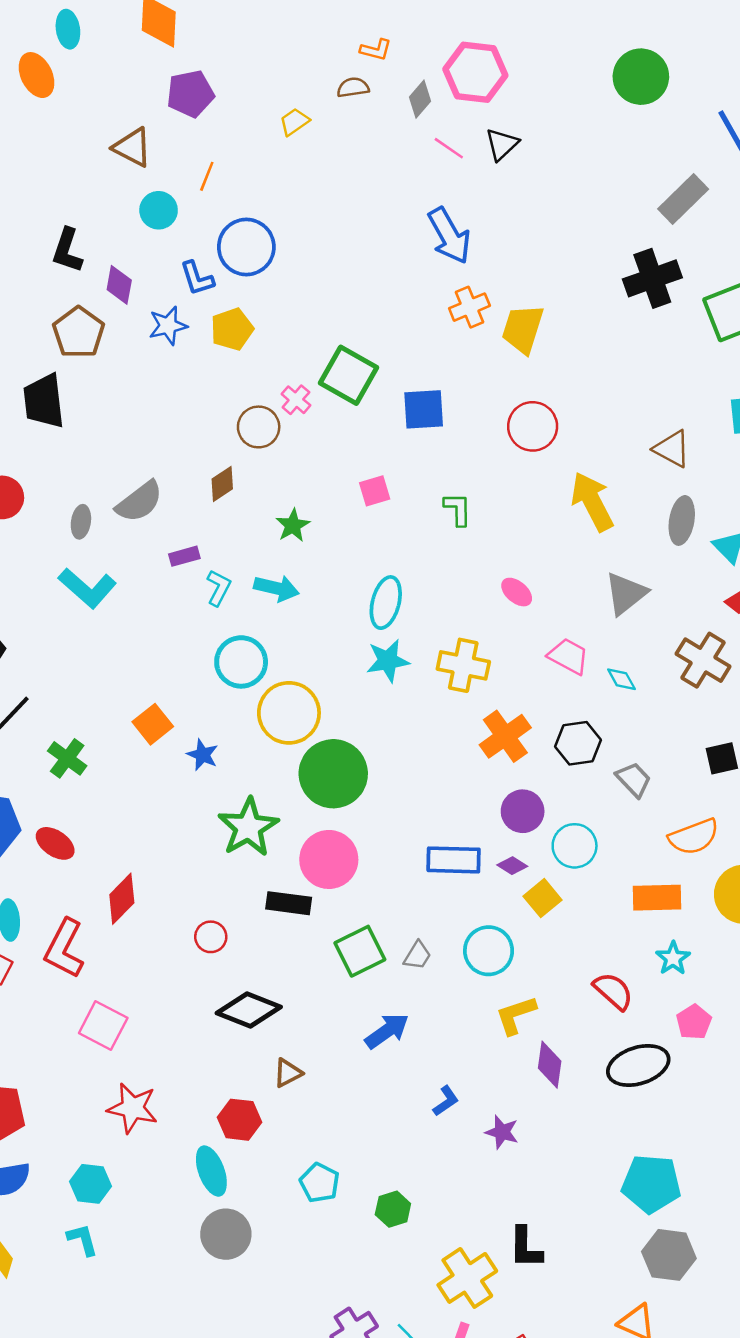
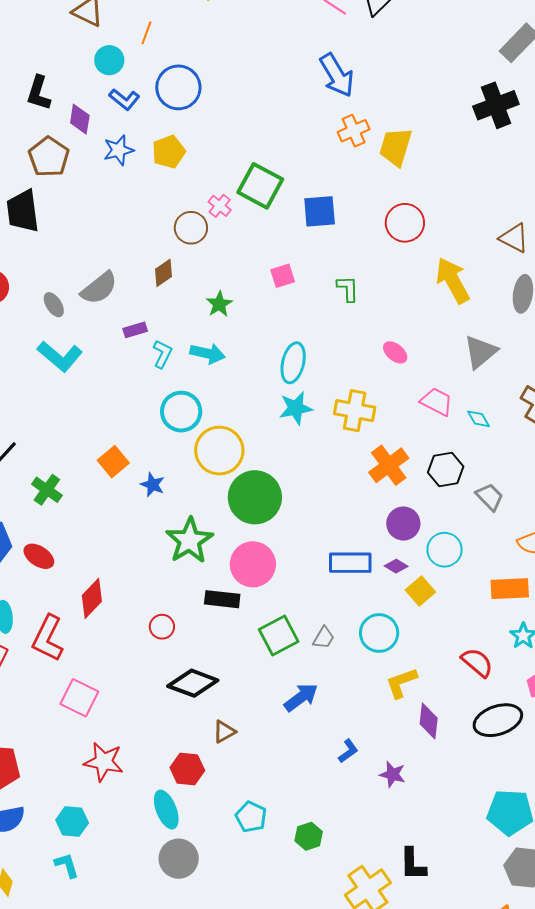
blue L-shape: (197, 278) -> (124, 99), moved, turned -32
gray ellipse: (81, 522) -> (54, 305), turned -40

